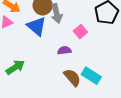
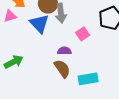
cyan rectangle: (91, 76) -> (88, 79), turned -48
brown semicircle: (72, 78) -> (62, 69), moved

